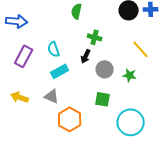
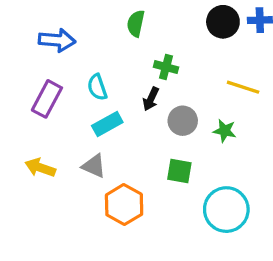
blue arrow: (17, 21) -> (57, 40), moved
yellow line: (141, 49) -> (243, 87), turned -30

